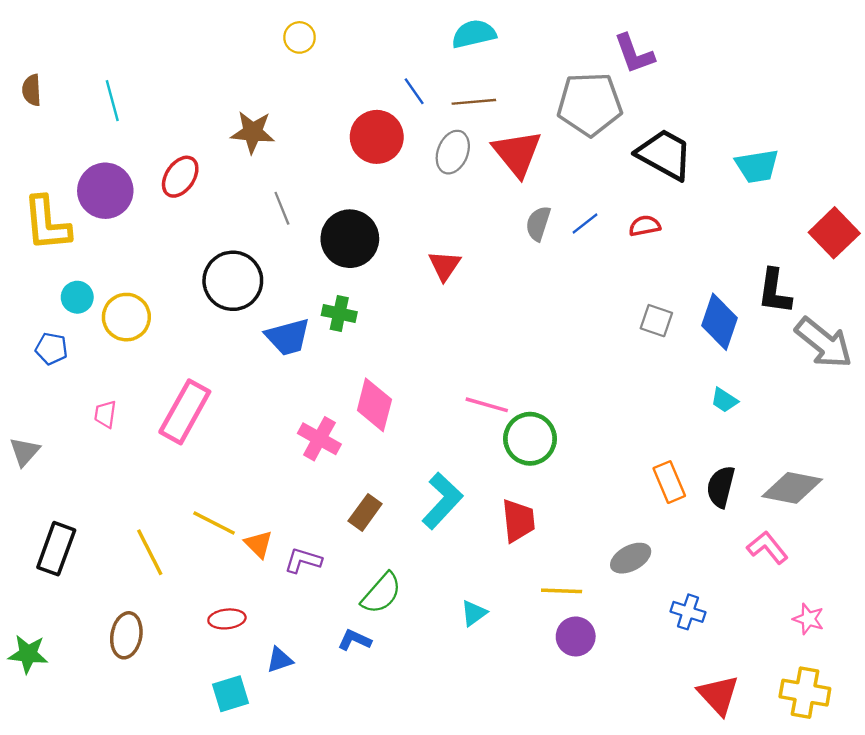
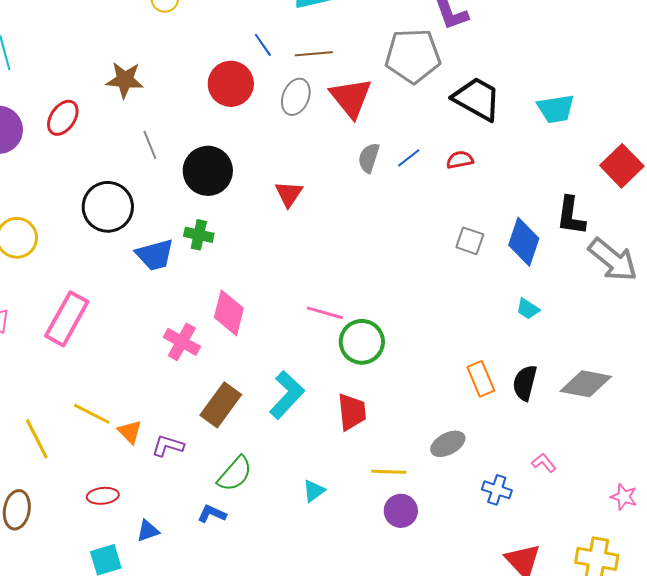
brown rectangle: (365, 512) -> (221, 405), size x1.4
pink L-shape: (768, 548) -> (544, 463), moved, size x0.7
pink star: (808, 619) -> (624, 497), moved

